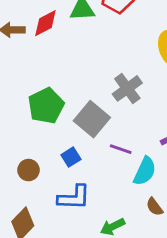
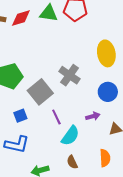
gray cross: (127, 88) -> (69, 75), turned -30
purple line: (121, 149) -> (56, 117), turned 35

